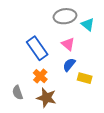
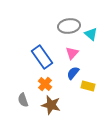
pink triangle: (68, 44) -> (72, 53), turned 32

